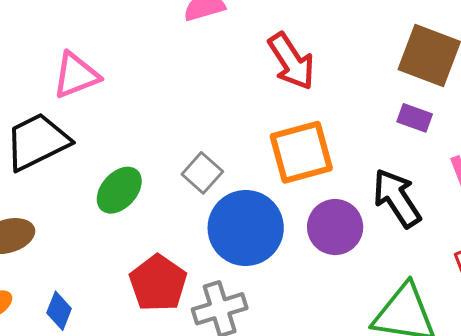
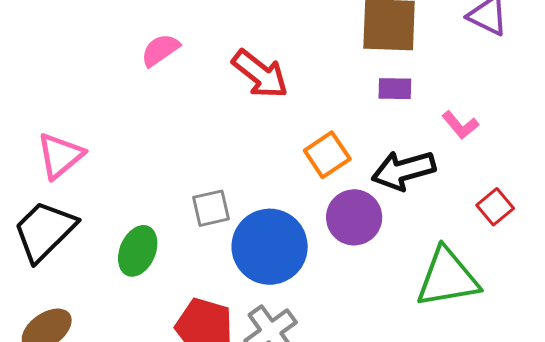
orange square: (301, 152) -> (327, 155), moved, size x0.7
gray square: (202, 173) -> (211, 208), turned -36
black arrow: (397, 198) -> (403, 170), turned -54

